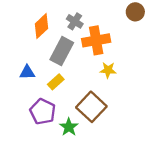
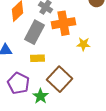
yellow star: (108, 70) -> (84, 44), moved
yellow rectangle: (56, 82) -> (38, 58), moved, turned 40

